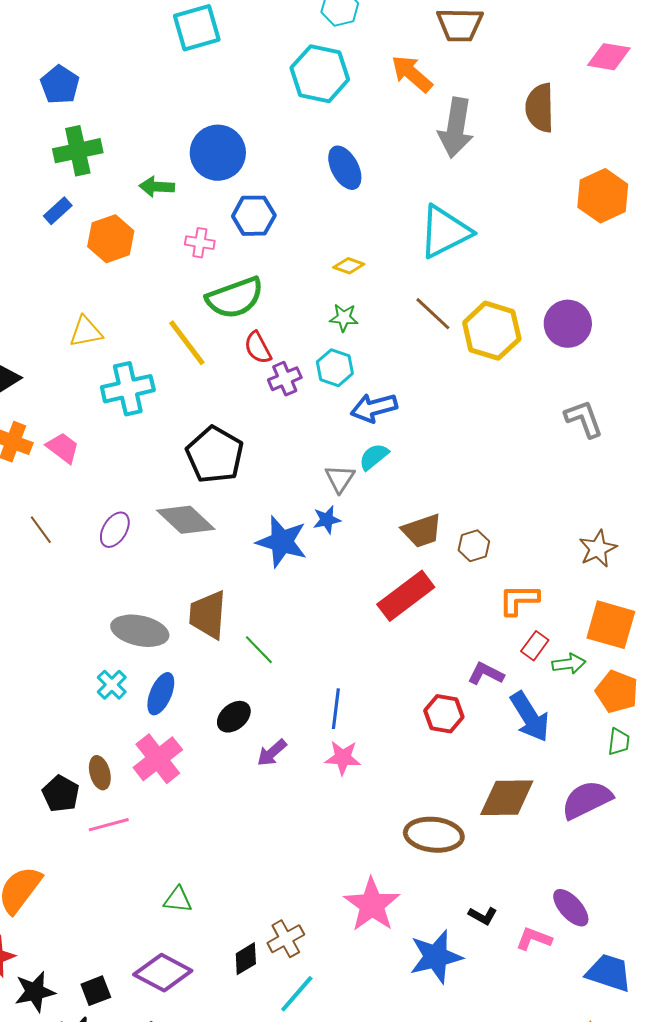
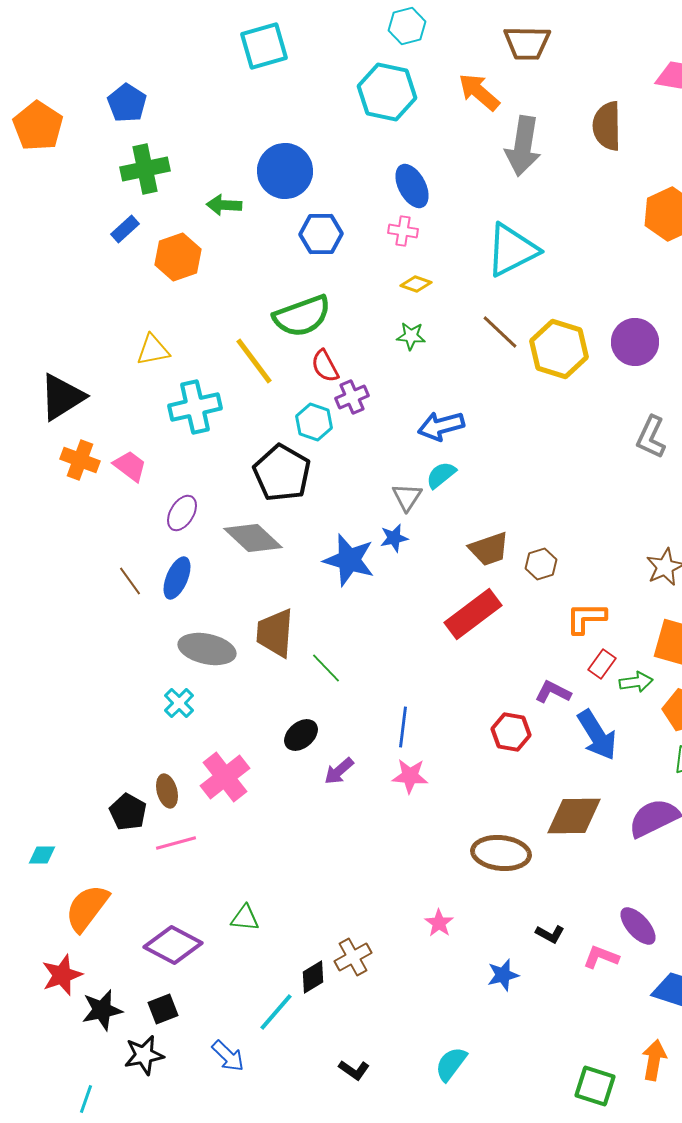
pink cross: (200, 243) -> (403, 231), moved
cyan hexagon: (335, 368) -> (314, 422), moved
gray L-shape: (584, 419) -> (651, 437), turned -135
brown line: (41, 530) -> (130, 581), moved
purple ellipse: (115, 530) -> (182, 513), moved
blue ellipse: (161, 694) -> (177, 578), moved
pink star: (372, 905) -> (439, 923), size x0.5
blue star: (436, 957) -> (503, 975), size x0.6
purple diamond: (163, 973) -> (173, 945), moved
cyan line: (297, 994) -> (276, 1012), moved

